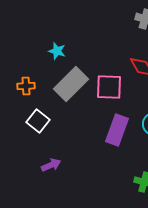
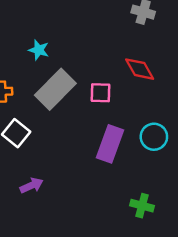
pink square: (109, 87) -> (100, 93), size x0.7

